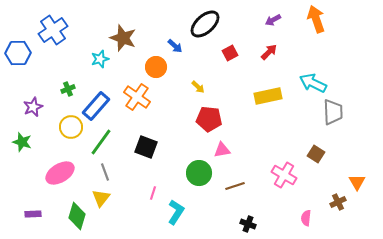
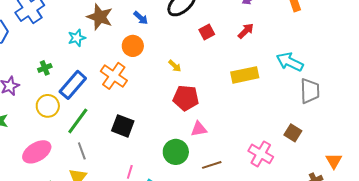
blue arrow: (175, 46) -> (141, 18), moved

